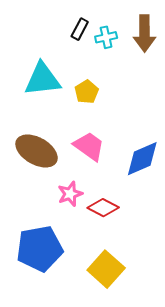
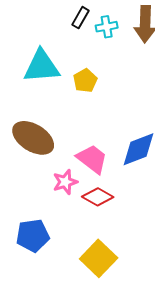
pink trapezoid: (89, 146) -> (92, 159), moved
blue pentagon: (40, 249) -> (33, 236), size x0.7

